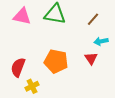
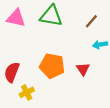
red triangle: (91, 58) -> (83, 69), moved

